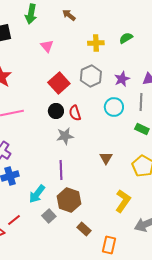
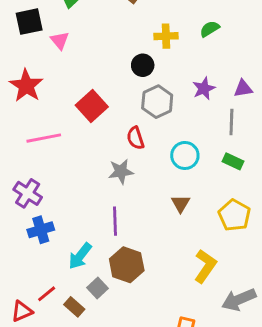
pink triangle: (47, 46) -> (60, 40), moved
gray hexagon: (91, 76) -> (157, 102), moved
red square: (59, 83) -> (92, 106), moved
cyan circle: (114, 107) -> (185, 155), moved
black circle: (56, 111) -> (143, 65), moved
brown rectangle: (84, 229) -> (74, 307), moved

